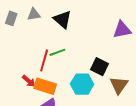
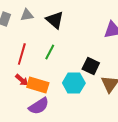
green line: (57, 52) -> (50, 52), turned -42
red line: (44, 60) -> (22, 54), moved

